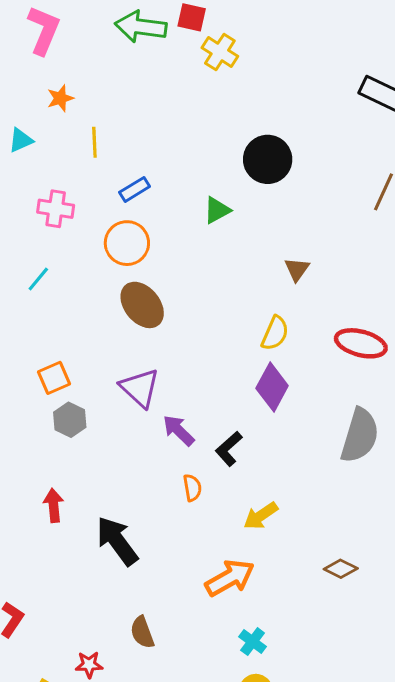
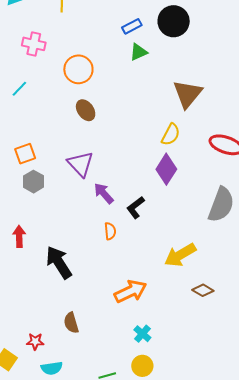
blue rectangle: (135, 189) -> (132, 26), moved
brown triangle: (297, 269) -> (188, 94), size x1.8
brown ellipse: (142, 305) -> (86, 110), size x0.7
yellow arrow: (261, 516) -> (180, 255), moved, size x1.4

